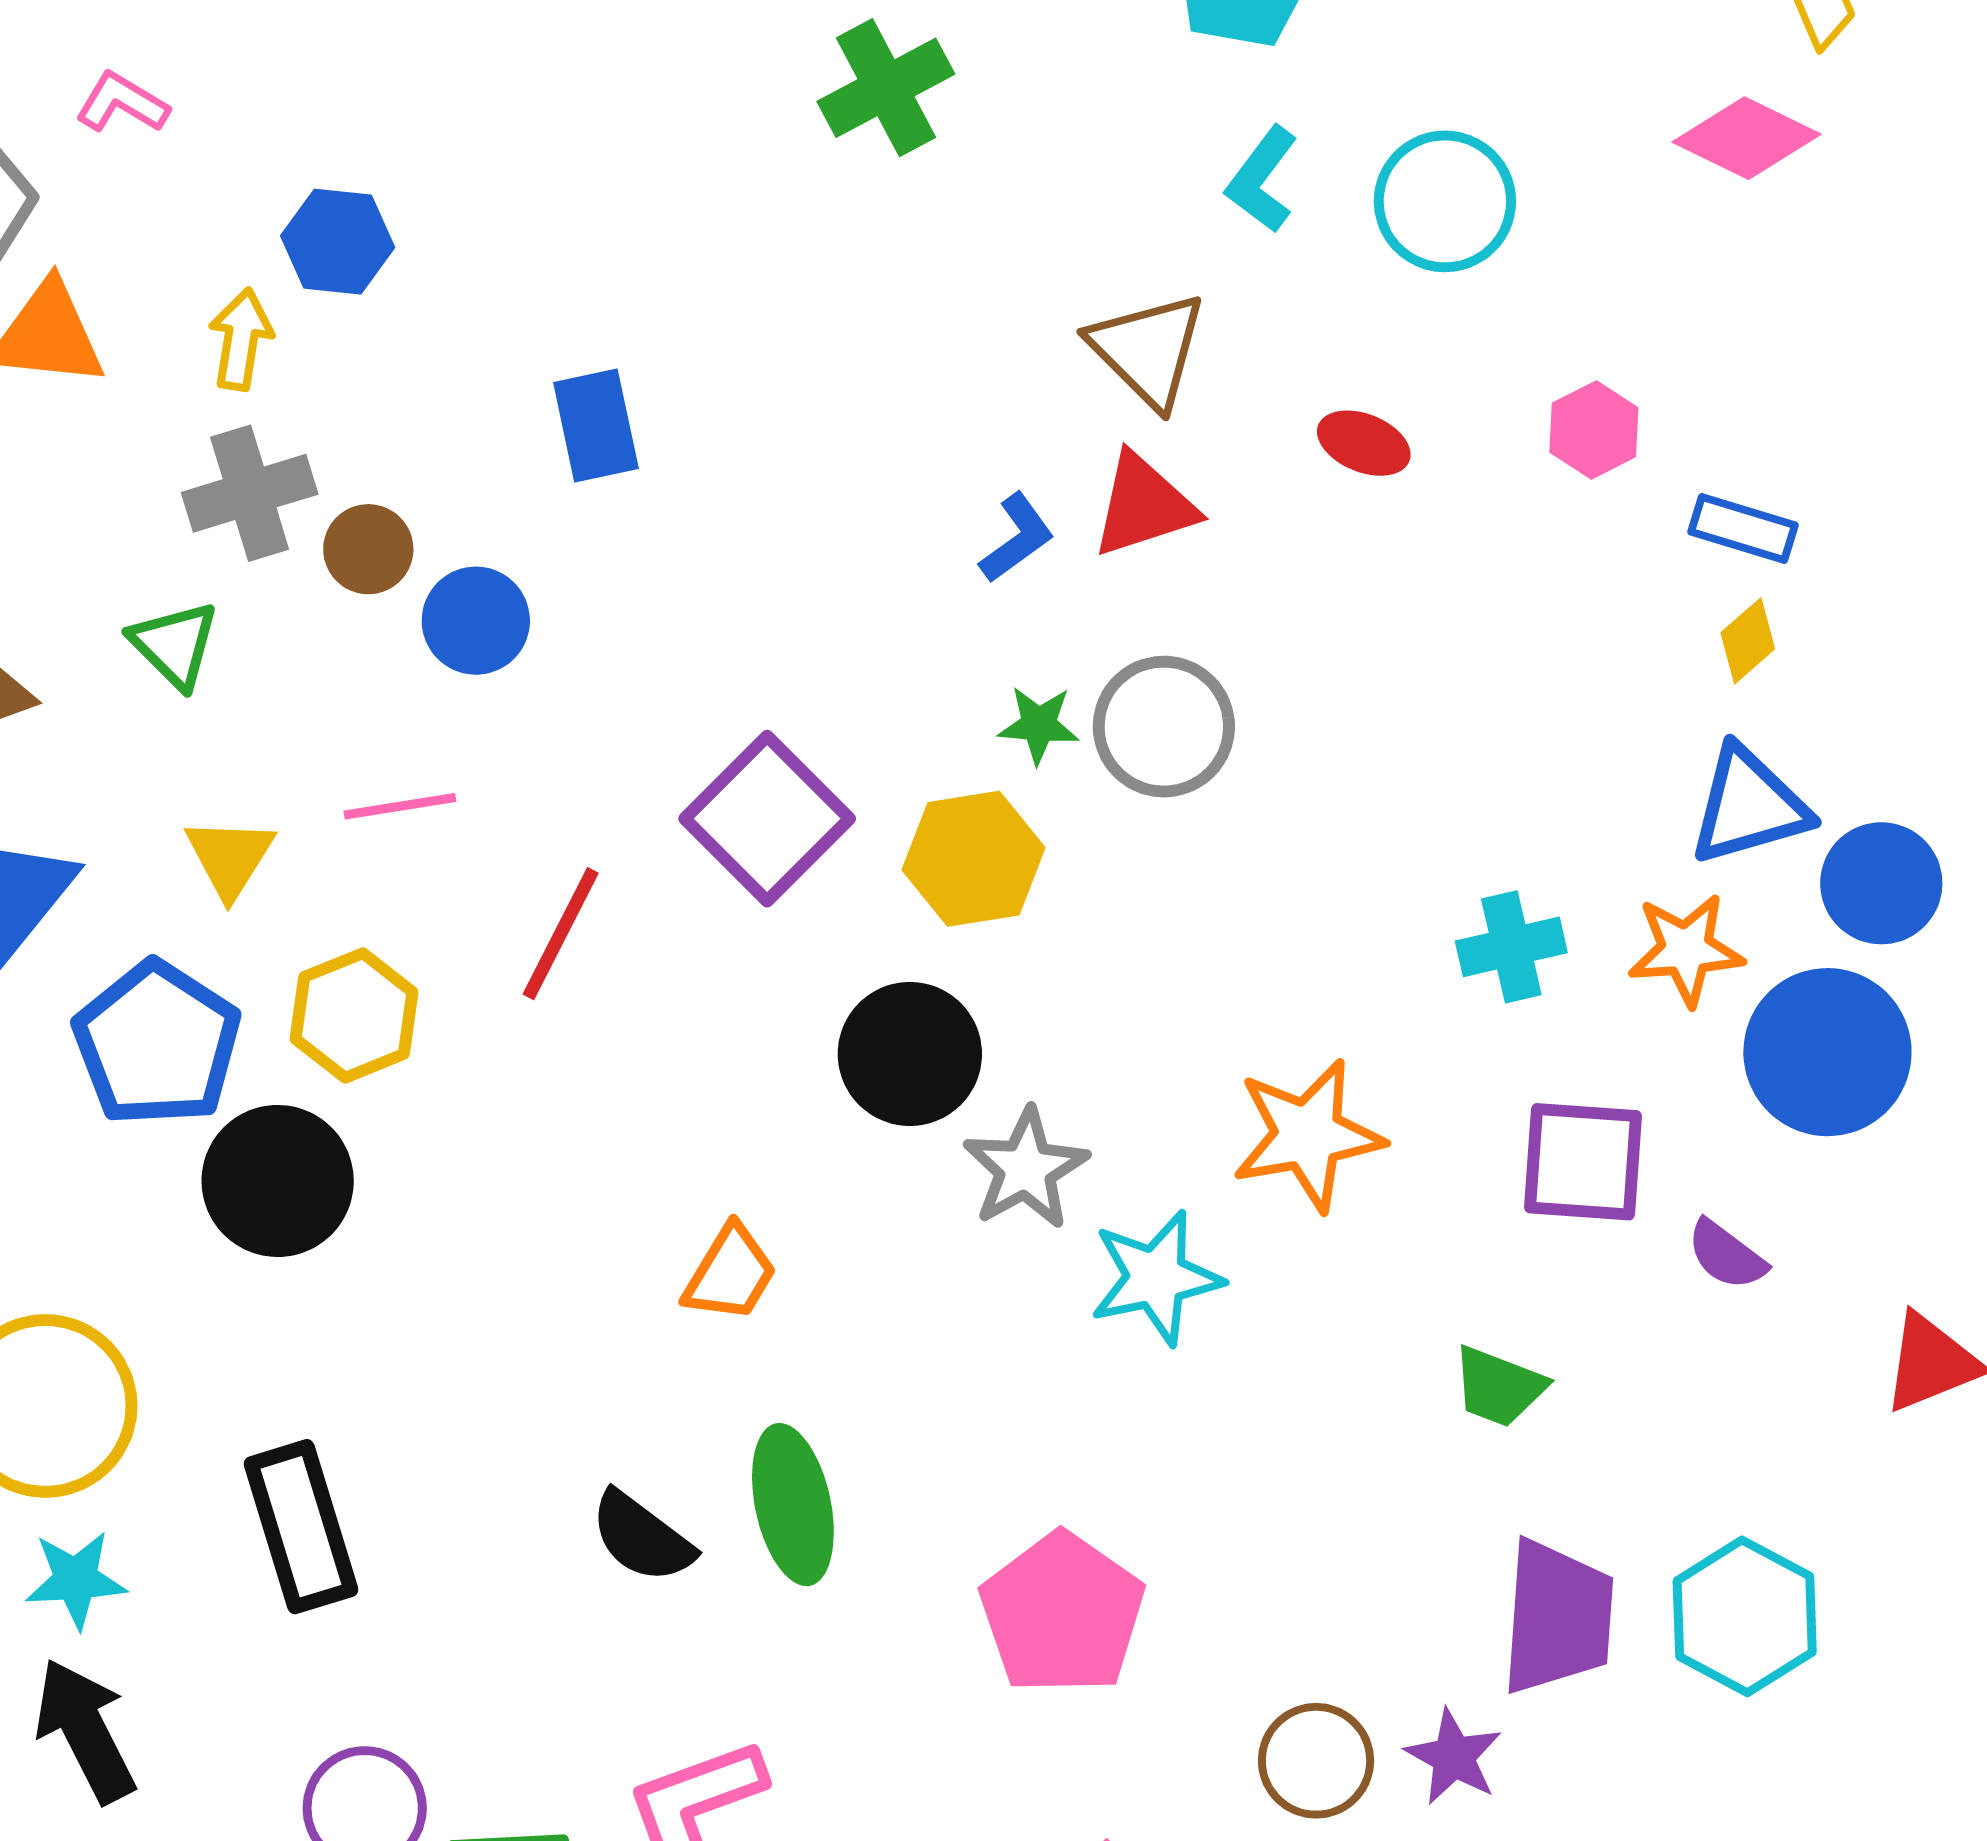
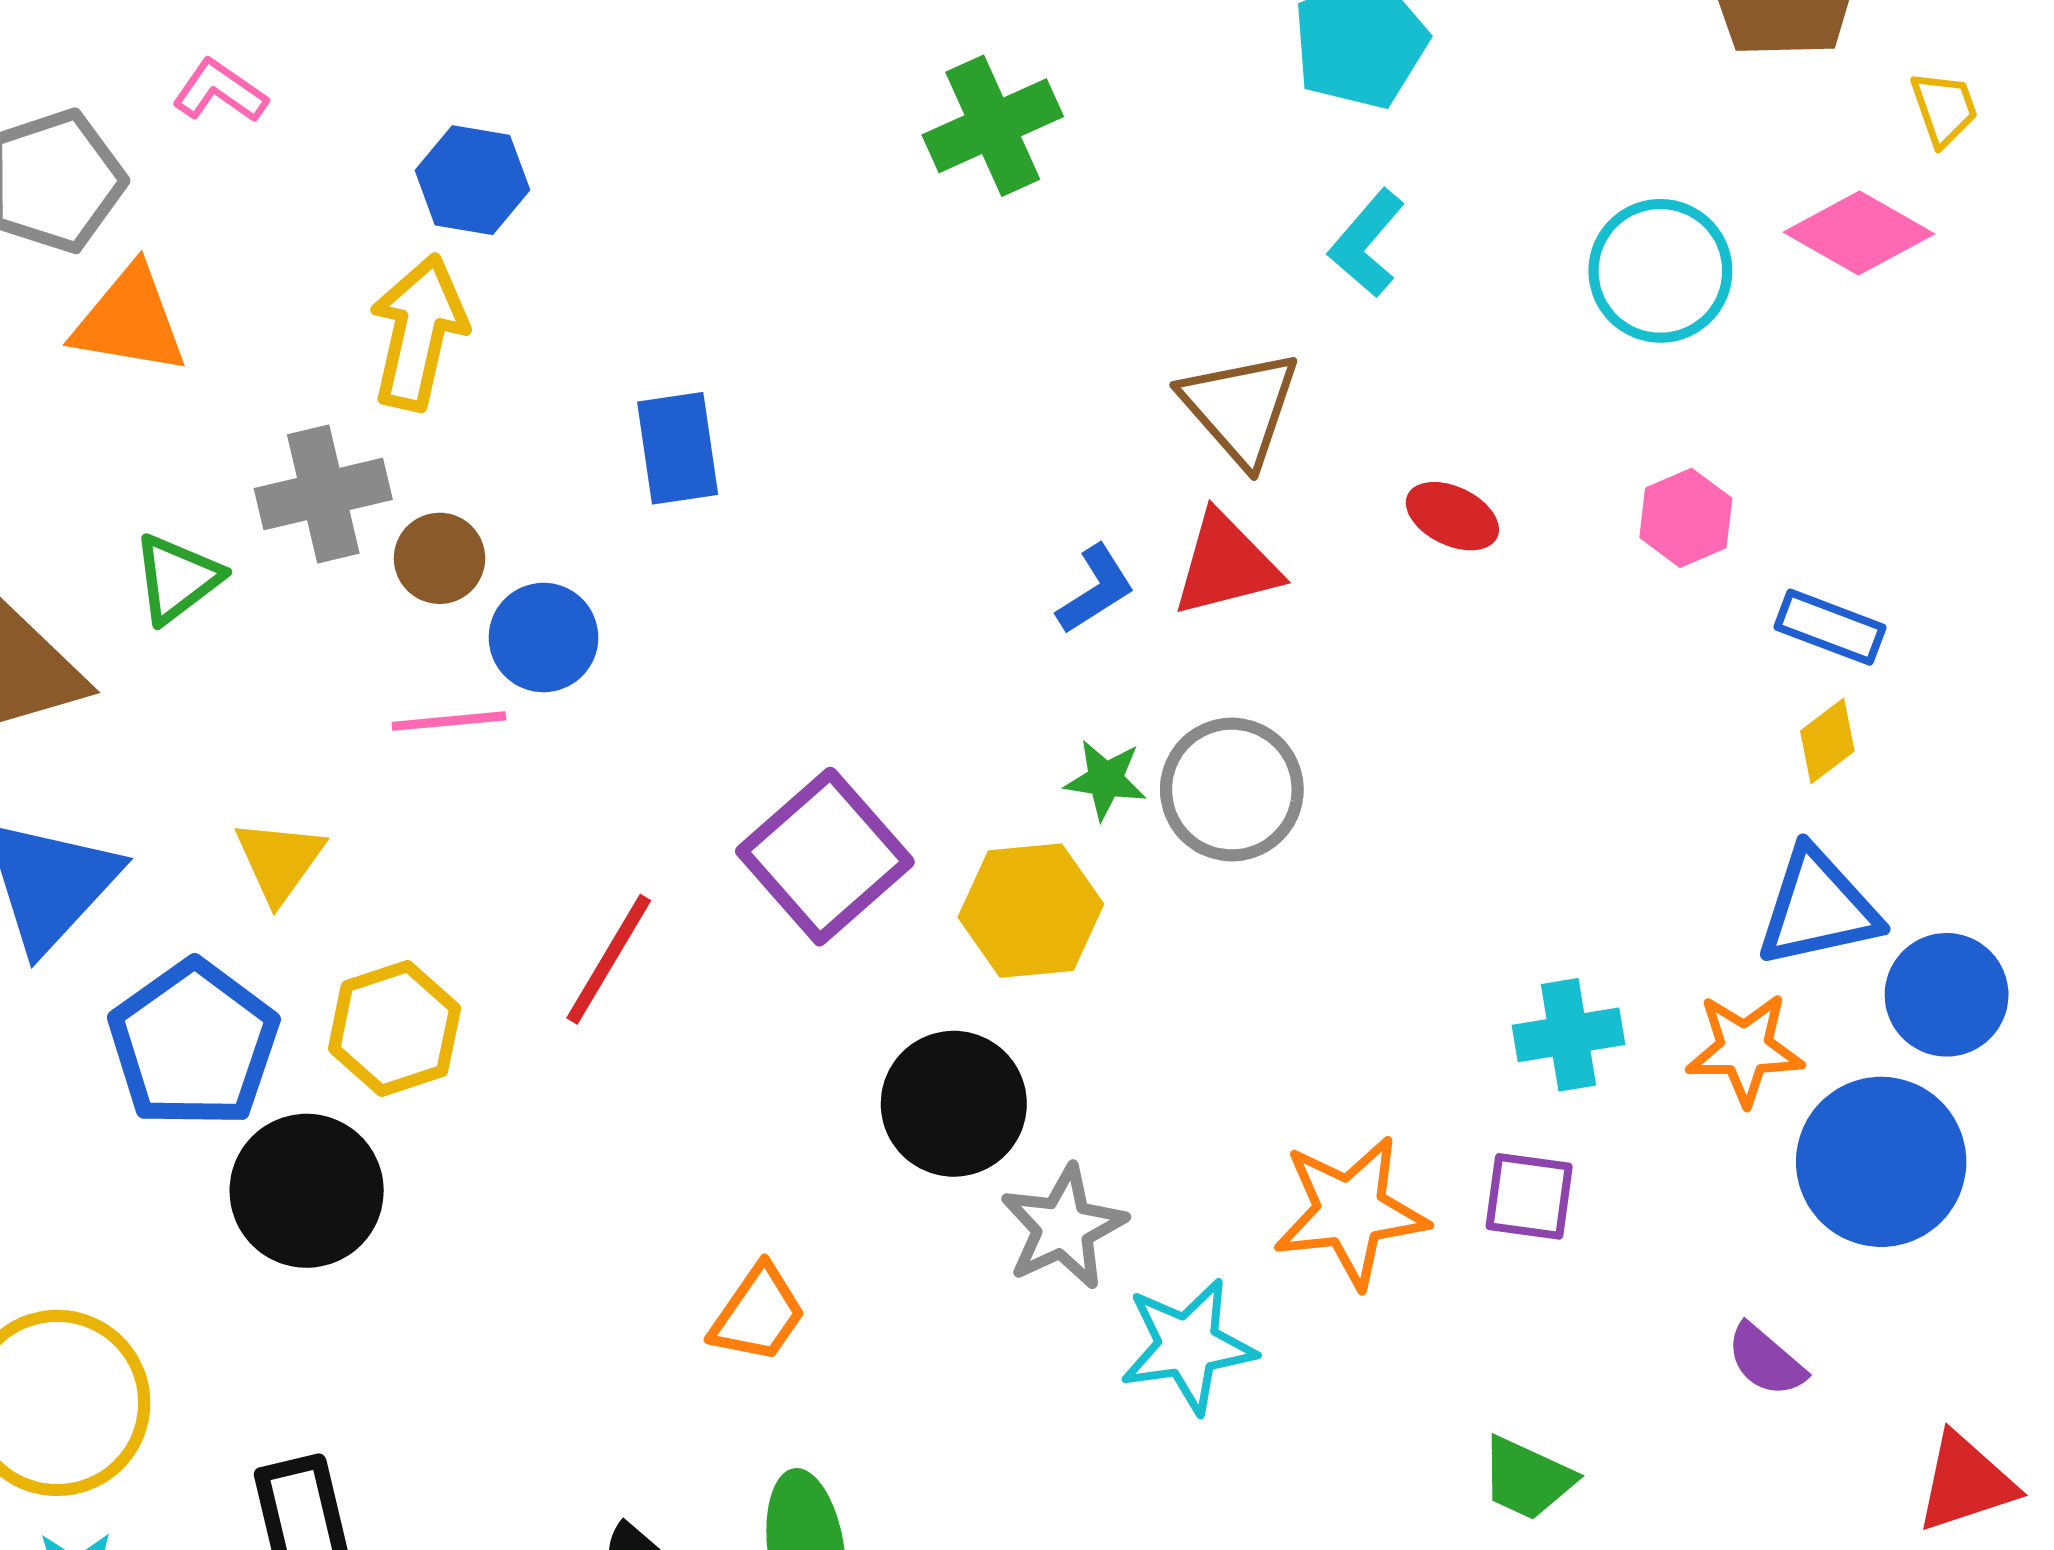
cyan circle: (1445, 201) -> (1660, 271), moved
blue hexagon: (338, 242) -> (472, 180), moved
yellow arrow: (241, 339) -> (418, 332), moved, size x1.5
green triangle: (174, 645) -> (177, 579), moved, turned 34
pink line: (400, 806) -> (449, 721), moved
purple square: (1583, 1162) -> (1529, 1196), moved, size x0.7

